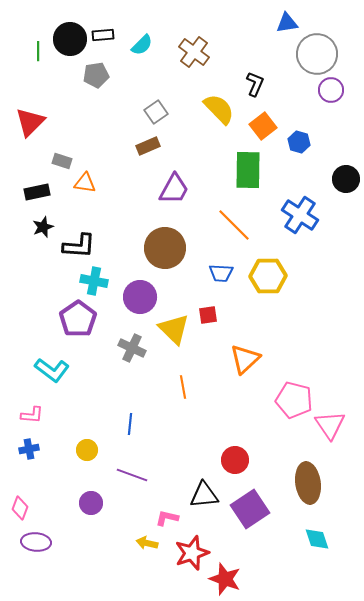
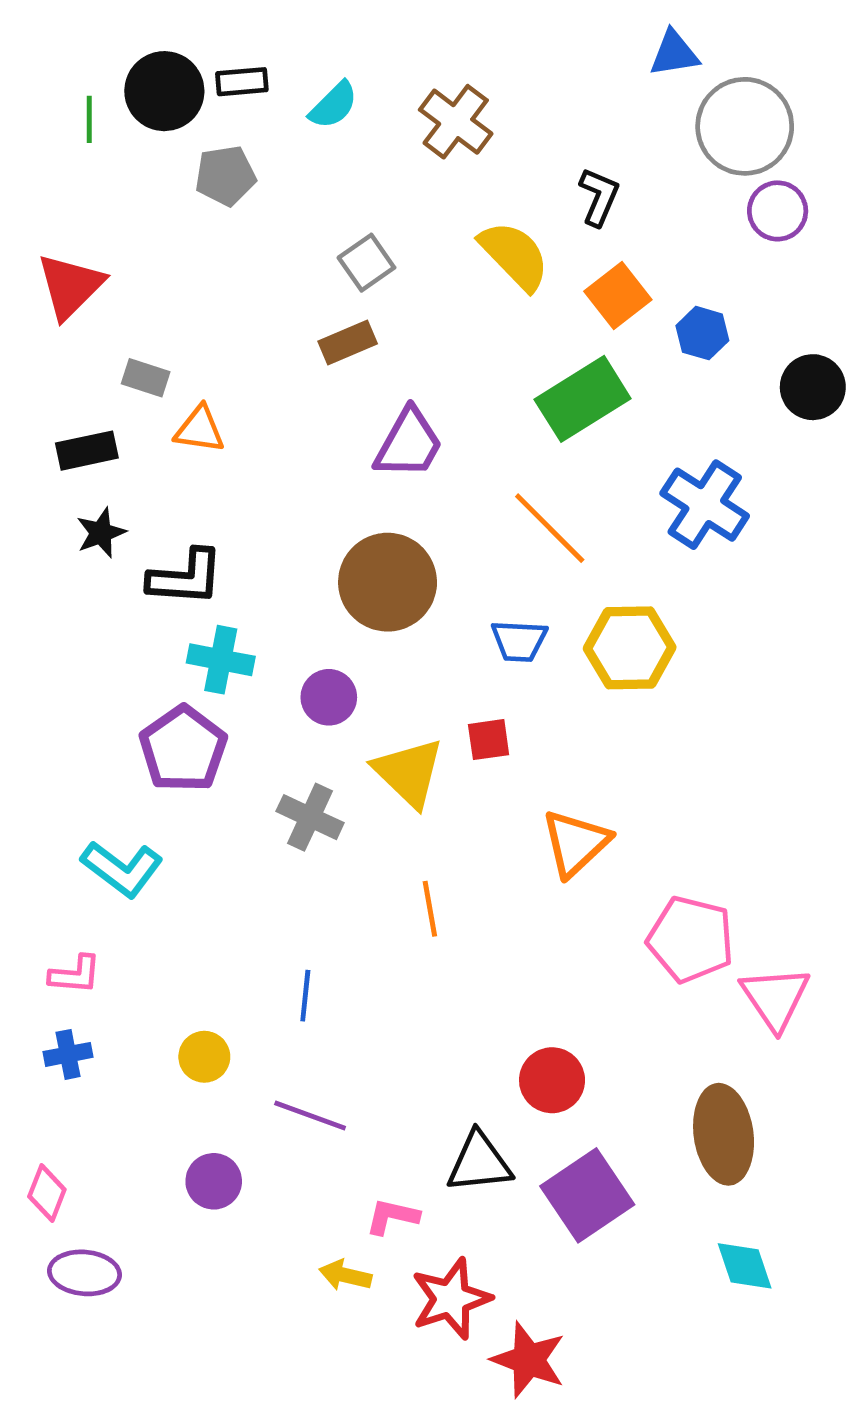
green rectangle: (248, 170) -> (583, 399), turned 57
black circle: (346, 179) -> (813, 387), moved
purple circle: (140, 297) -> (329, 697), size x0.7

